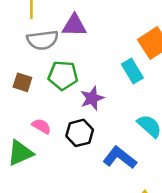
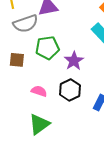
green triangle: (20, 153) -> (39, 124), moved

